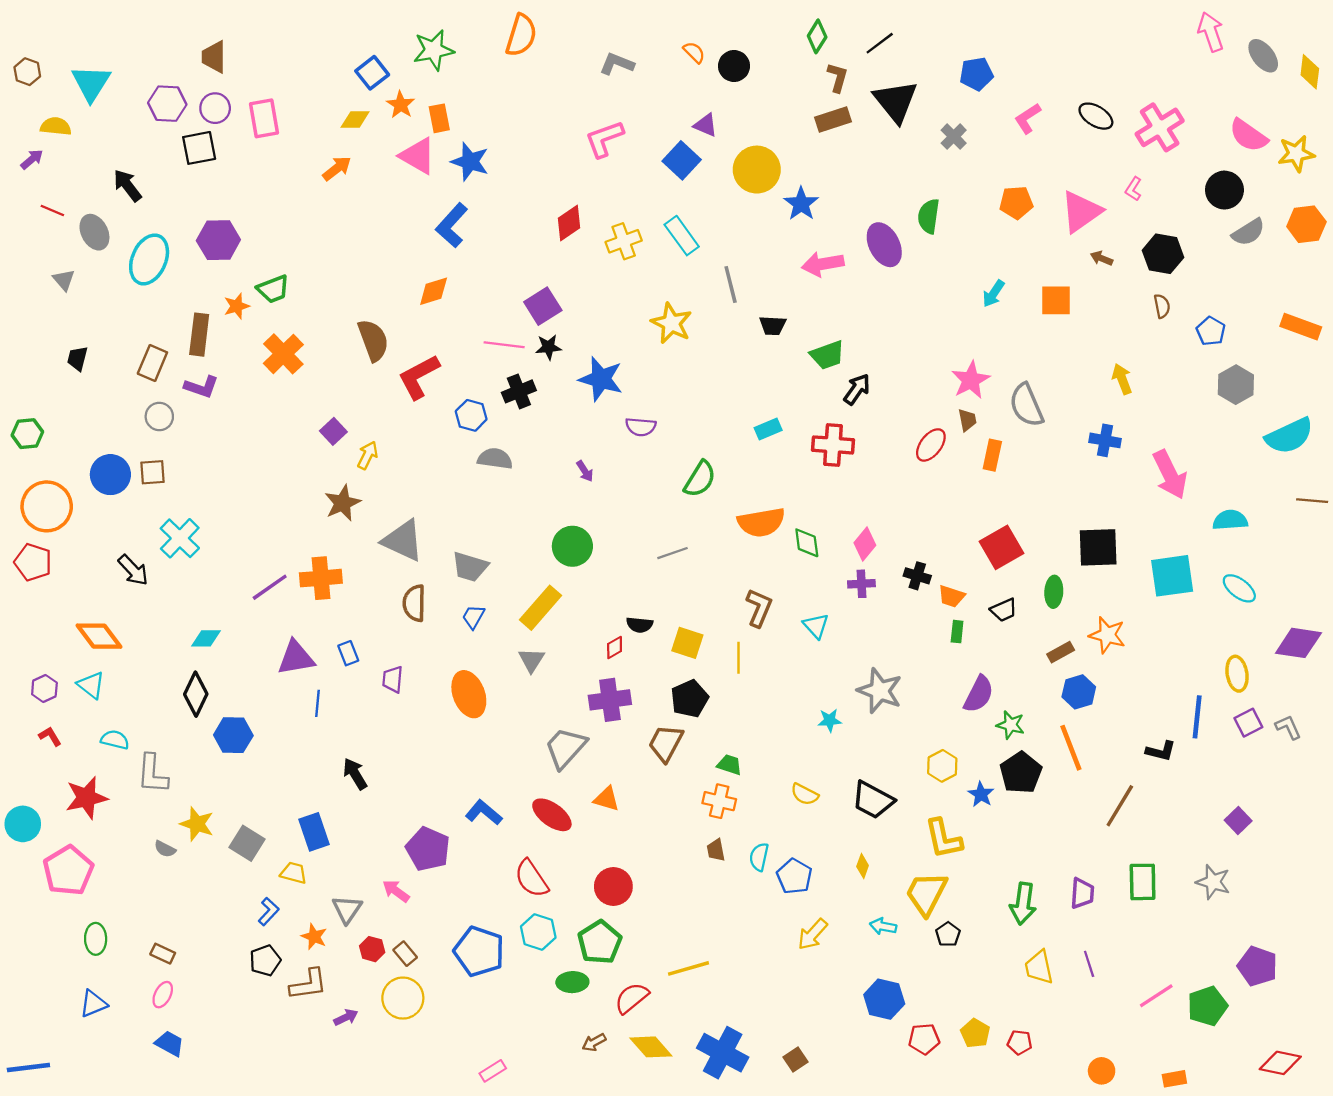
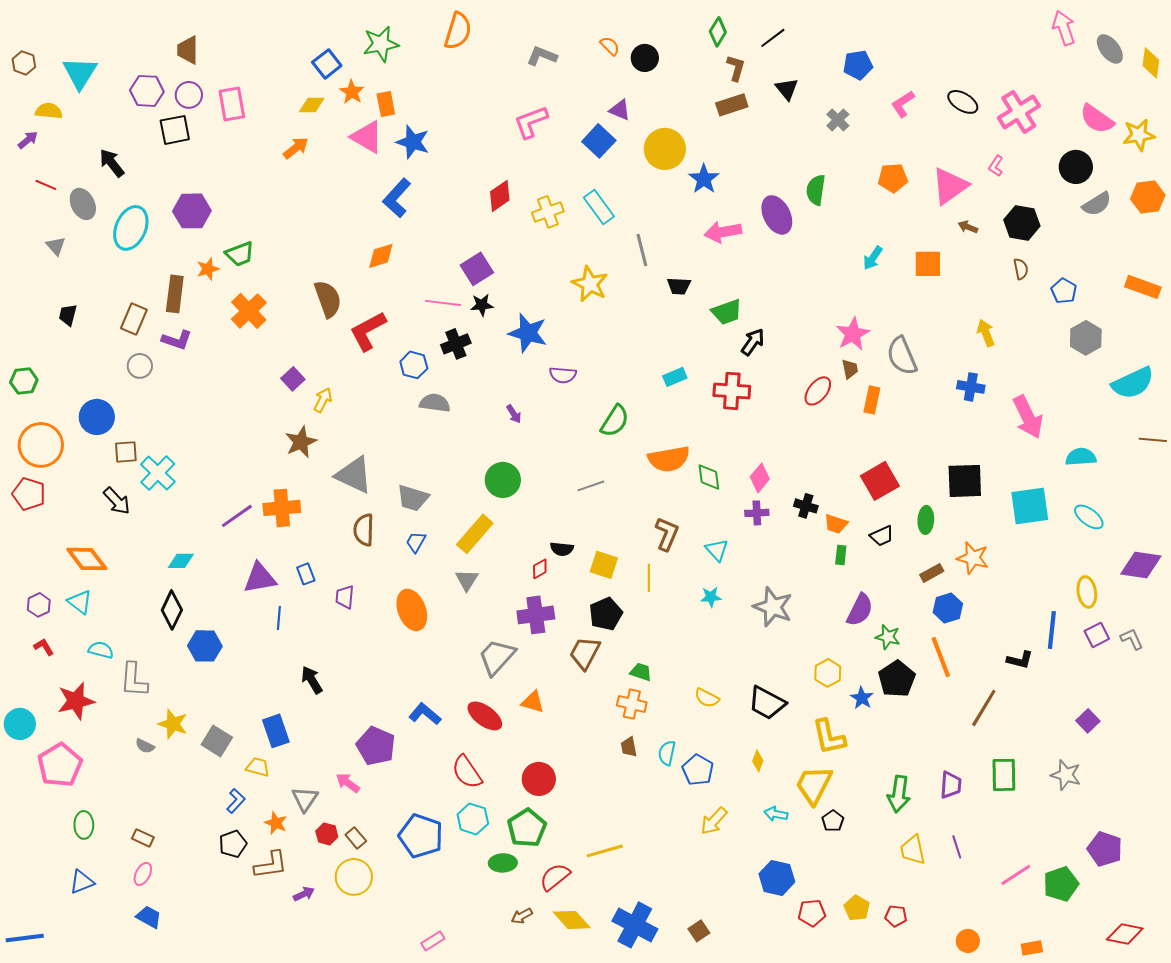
black triangle: (896, 101) -> (787, 89), size x0.6
brown square: (152, 472) -> (126, 452), moved
cyan star: (830, 720) -> (711, 597), moved

